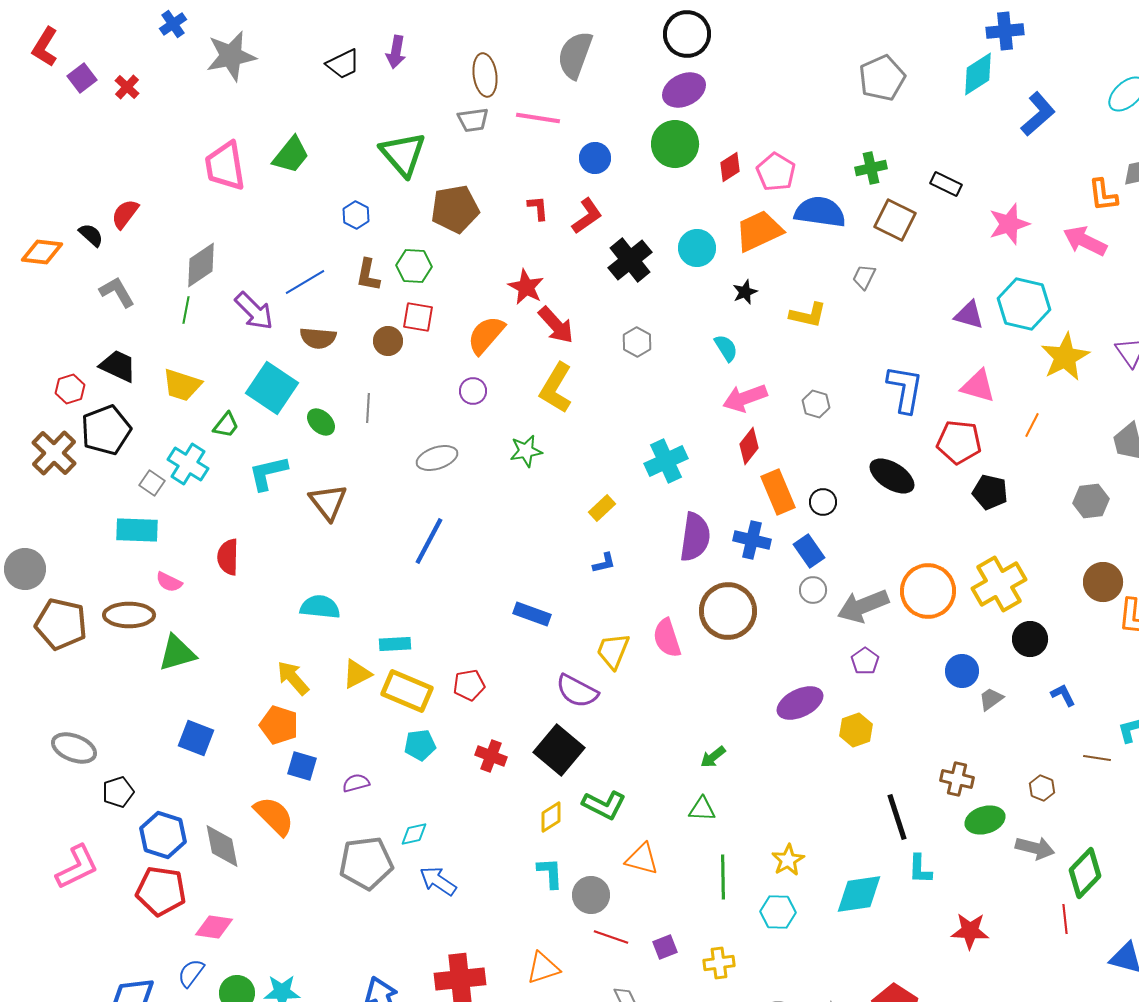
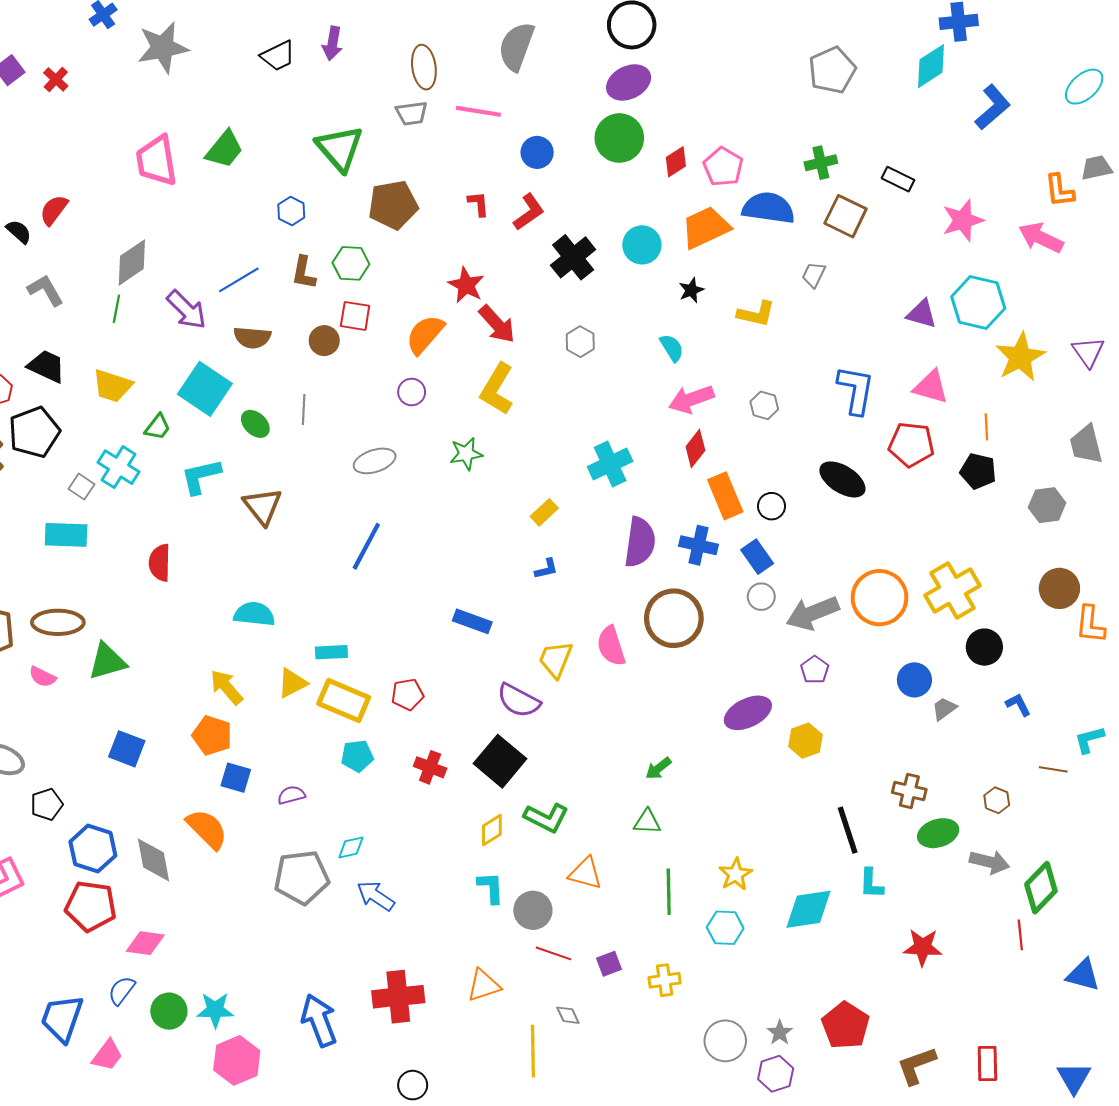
orange line: (1032, 425) -> (986, 427), turned -30
black pentagon: (990, 492) -> (978, 471), moved
pink semicircle: (169, 582) -> (42, 677), moved

